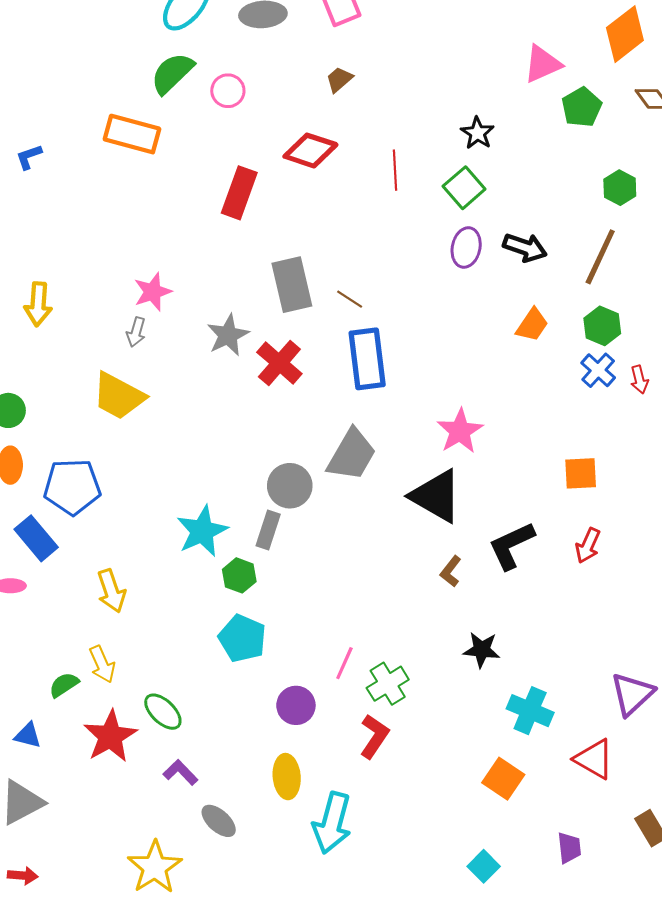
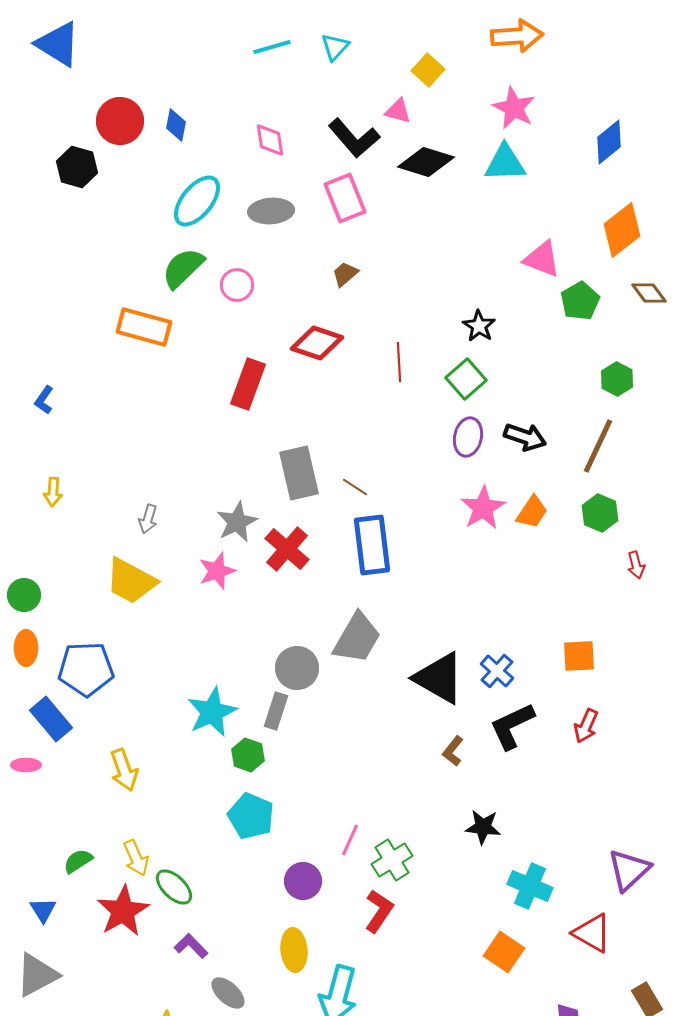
pink triangle: (542, 64) -> (542, 259), turned 45
blue L-shape: (29, 157) -> (44, 400), moved, turned -36
pink star: (153, 292) -> (217, 571), moved
yellow arrow: (38, 304) -> (53, 492), size x0.7
blue cross: (598, 370) -> (497, 671), moved
pink star: (460, 431) -> (483, 508), moved
yellow arrow: (102, 664) -> (136, 858), moved
blue triangle: (28, 735) -> (43, 910), turned 44

